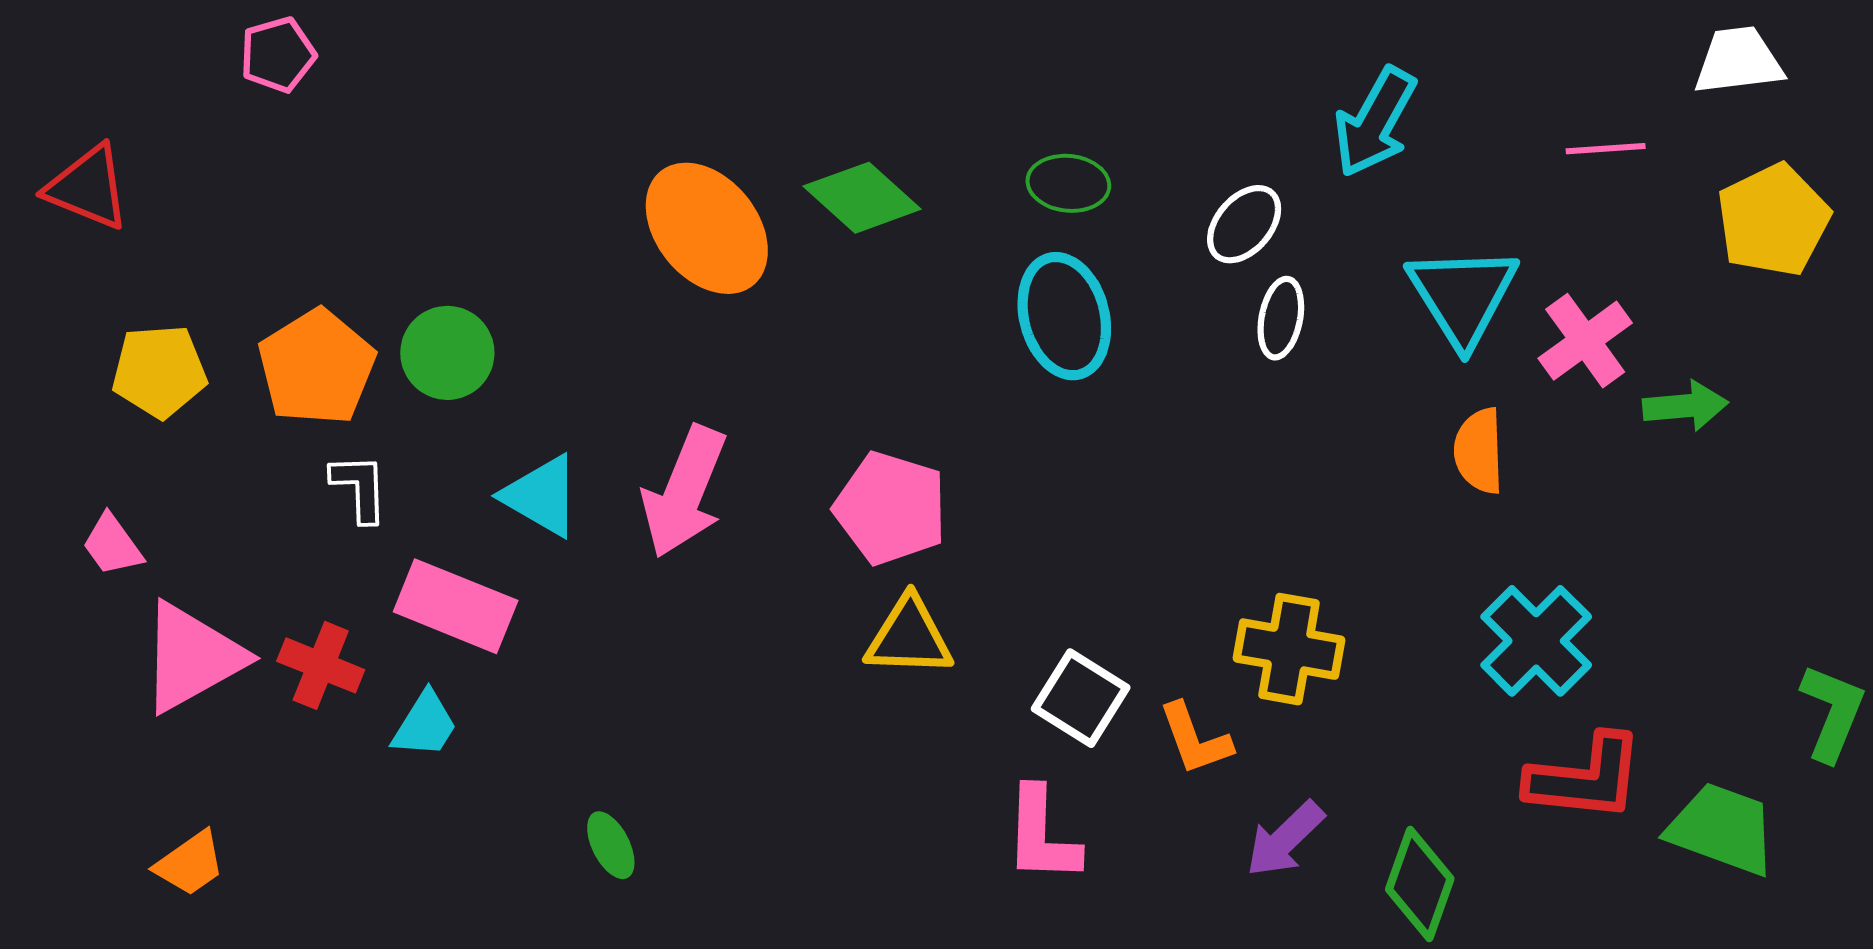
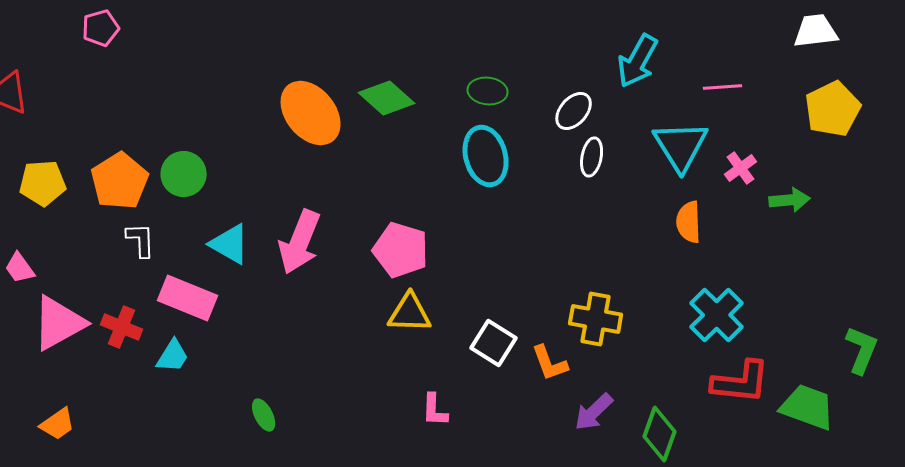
pink line: (1606, 149) -> (723, 87), moved
pink cross: (1585, 341) -> (741, 168), size x0.7
pink L-shape: (1042, 835) -> (435, 410), moved, size x0.7

